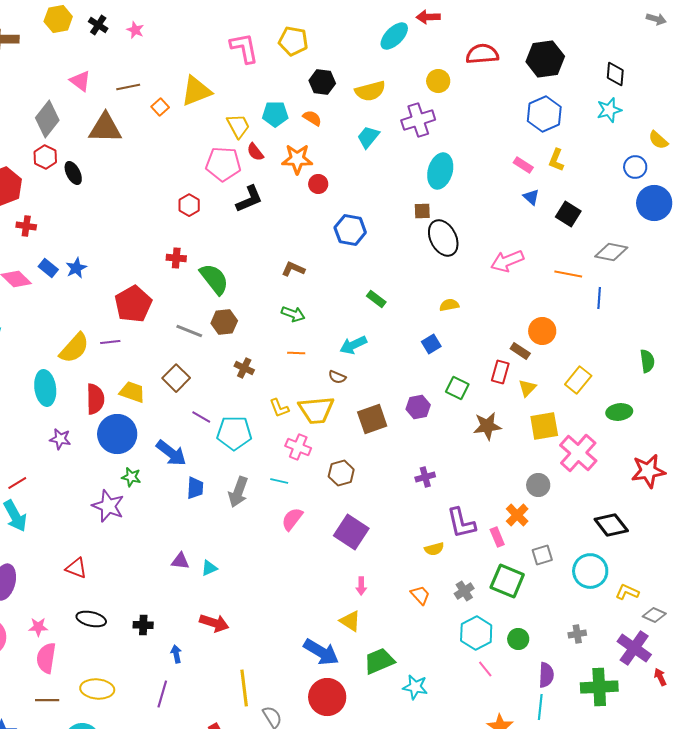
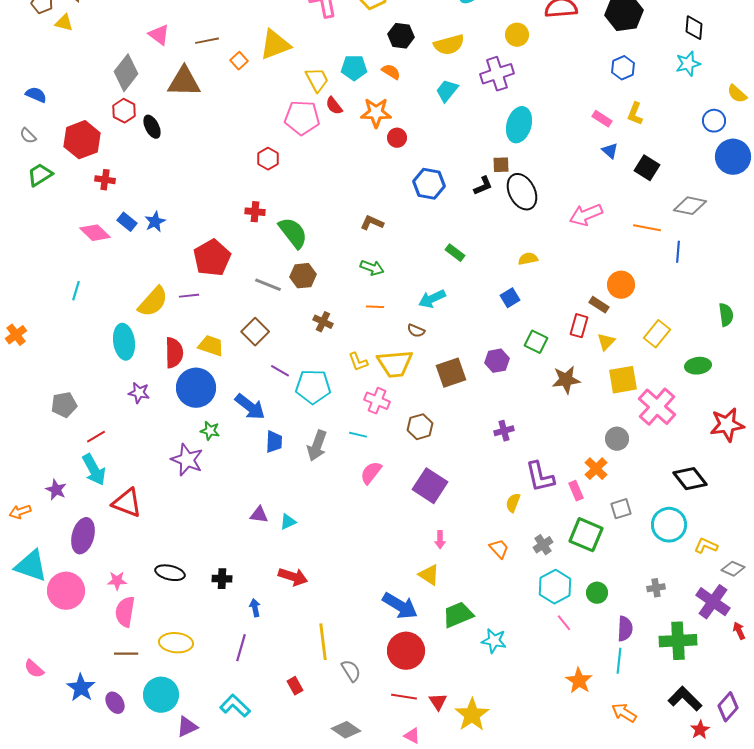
blue hexagon: (544, 114) -> (623, 68), size x0.7
black L-shape: (249, 199) -> (483, 186), moved, size x0.7
yellow semicircle: (434, 549) -> (513, 503), turned 126
red triangle: (76, 568) -> (127, 503), moved, size x1.4

